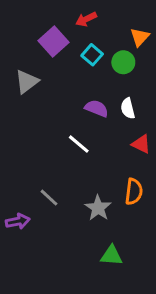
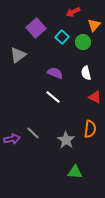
red arrow: (86, 19) -> (73, 12), moved
purple semicircle: (97, 108) -> (55, 73), moved
purple arrow: (18, 221) -> (12, 139), moved

